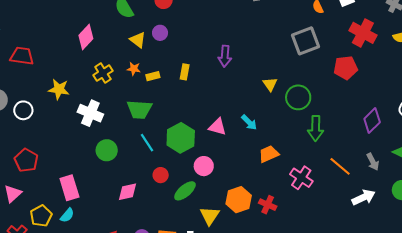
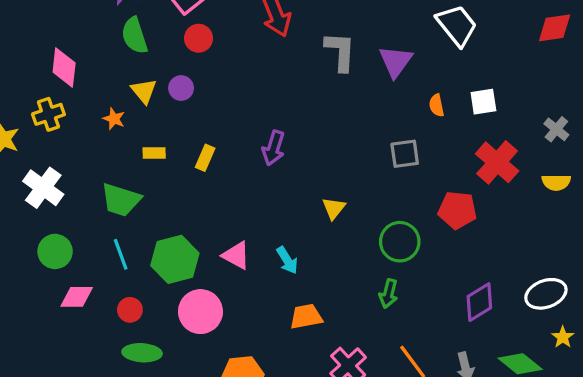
pink diamond: (86, 37) -> (64, 68), turned -50
gray square: (305, 41) -> (405, 154), size x0.7
orange star: (134, 69) -> (114, 119), moved
yellow cross: (103, 73) -> (48, 114), moved
green circle: (298, 97) -> (400, 242), moved
green arrow: (316, 128) -> (389, 294), size x0.7
pink circle: (204, 166) -> (200, 312), size x1.4
green ellipse: (185, 191) -> (142, 353), moved, turned 30
pink diamond: (128, 192) -> (77, 297), moved

